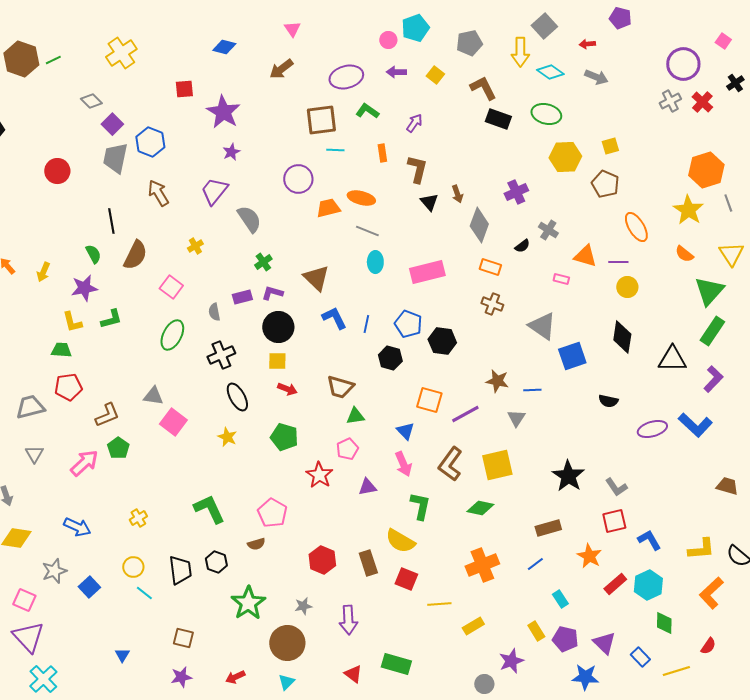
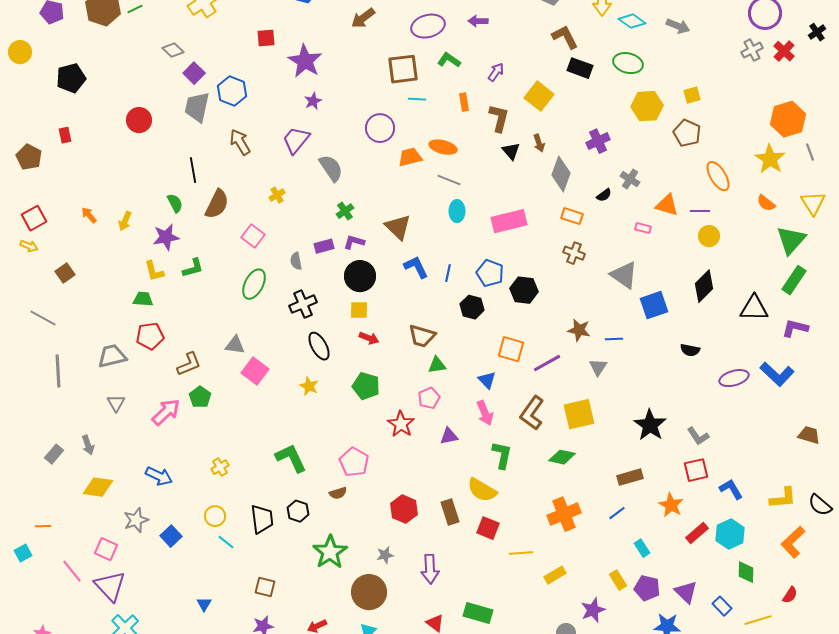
yellow square: (435, 75) -> (539, 96), moved, size x1.6
black diamond: (622, 337) -> (704, 286), turned 36
purple L-shape: (713, 379) -> (795, 328), turned -120

